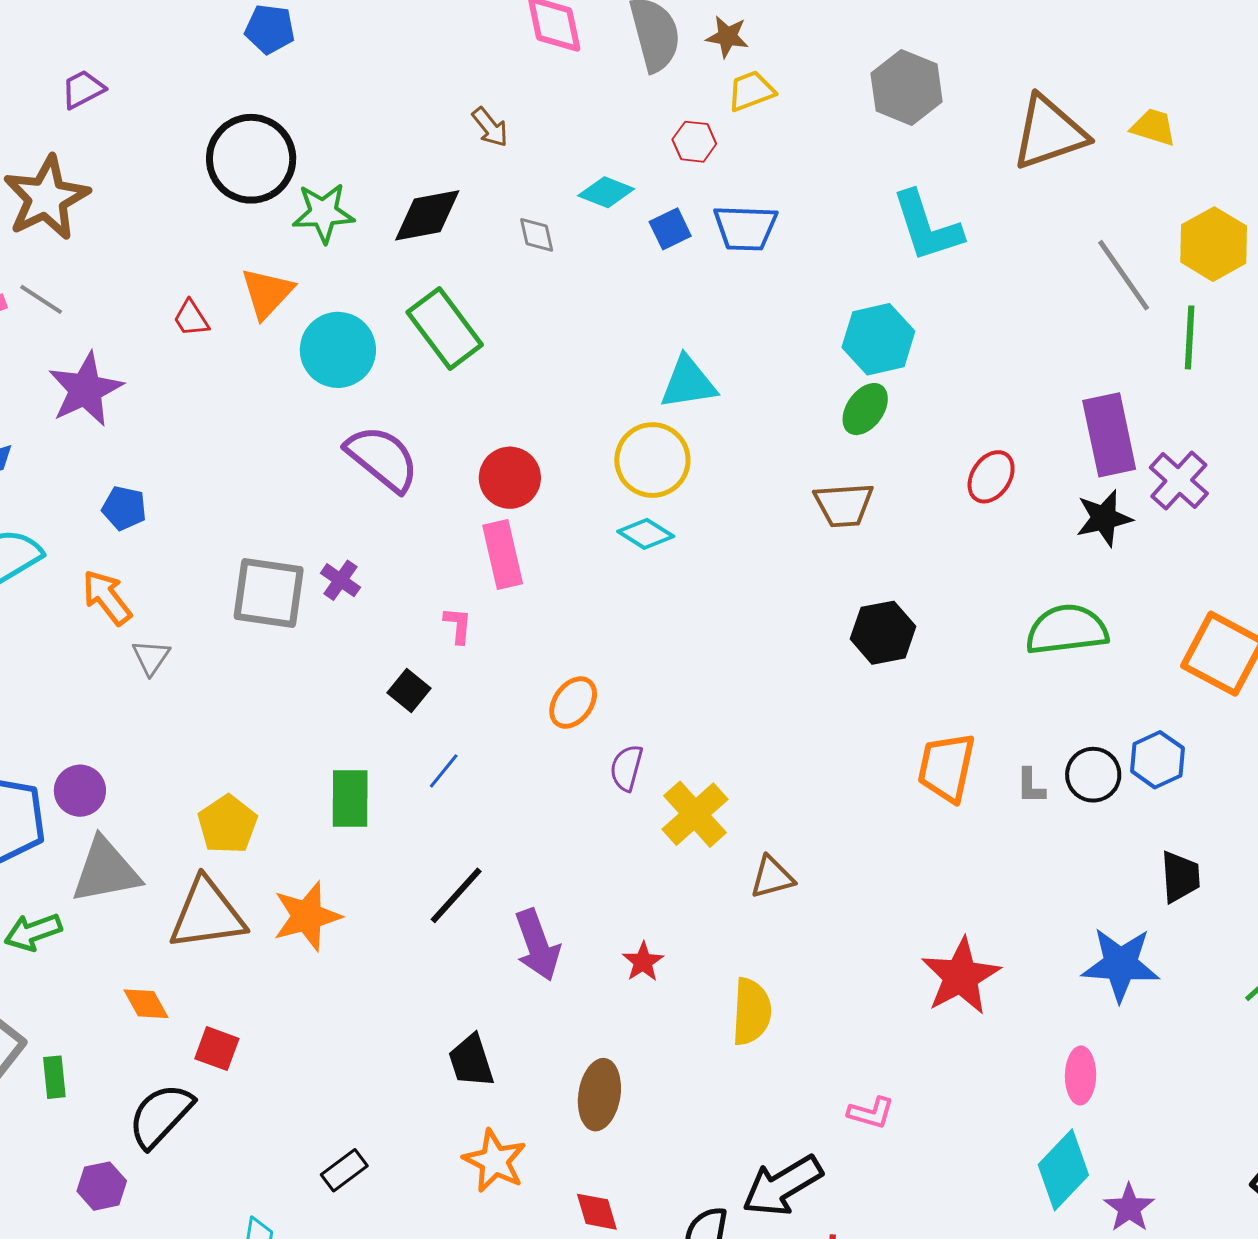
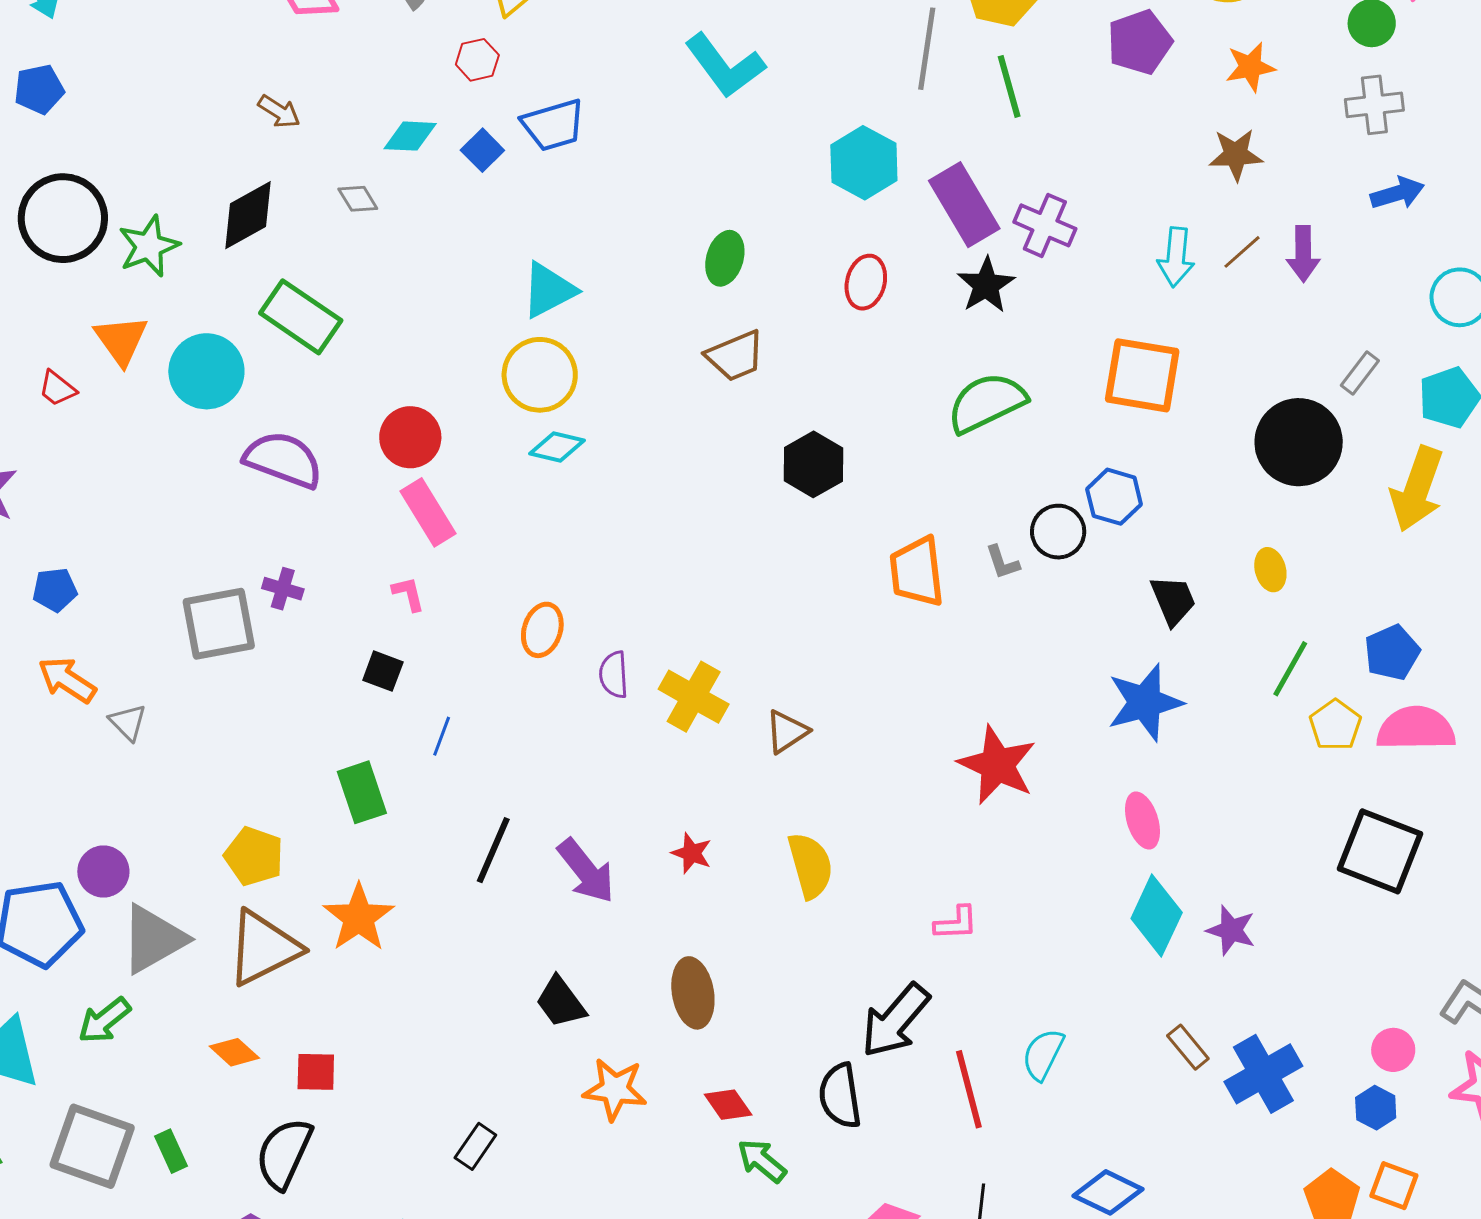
gray line: (1124, 275) -> (927, 49), turned 62
cyan hexagon: (878, 339) -> (864, 163), moved

